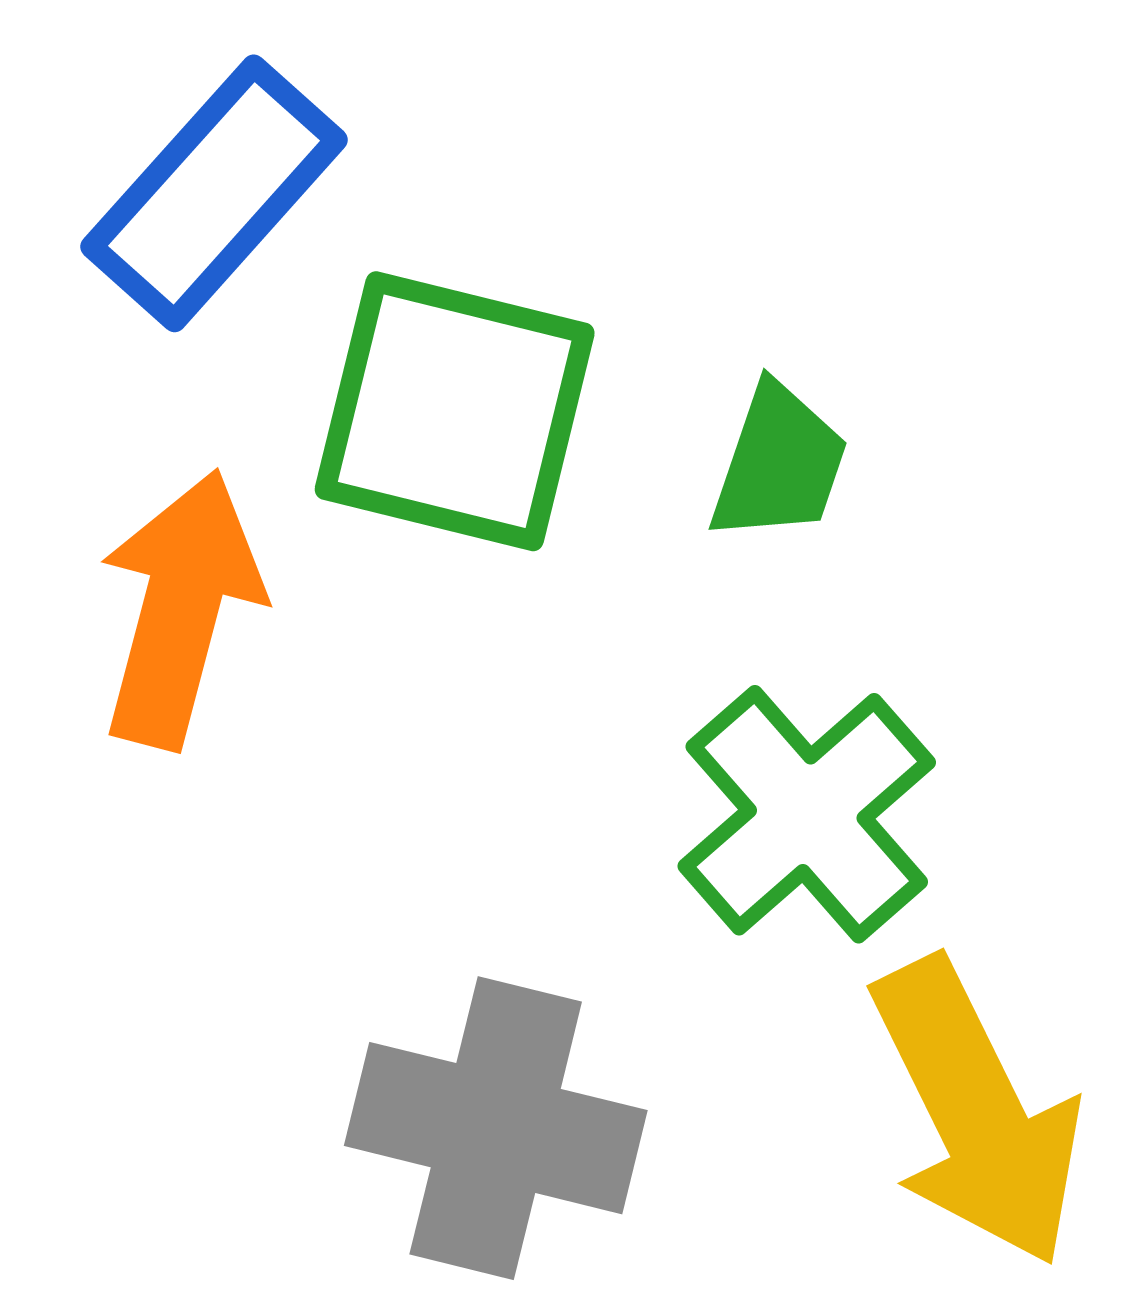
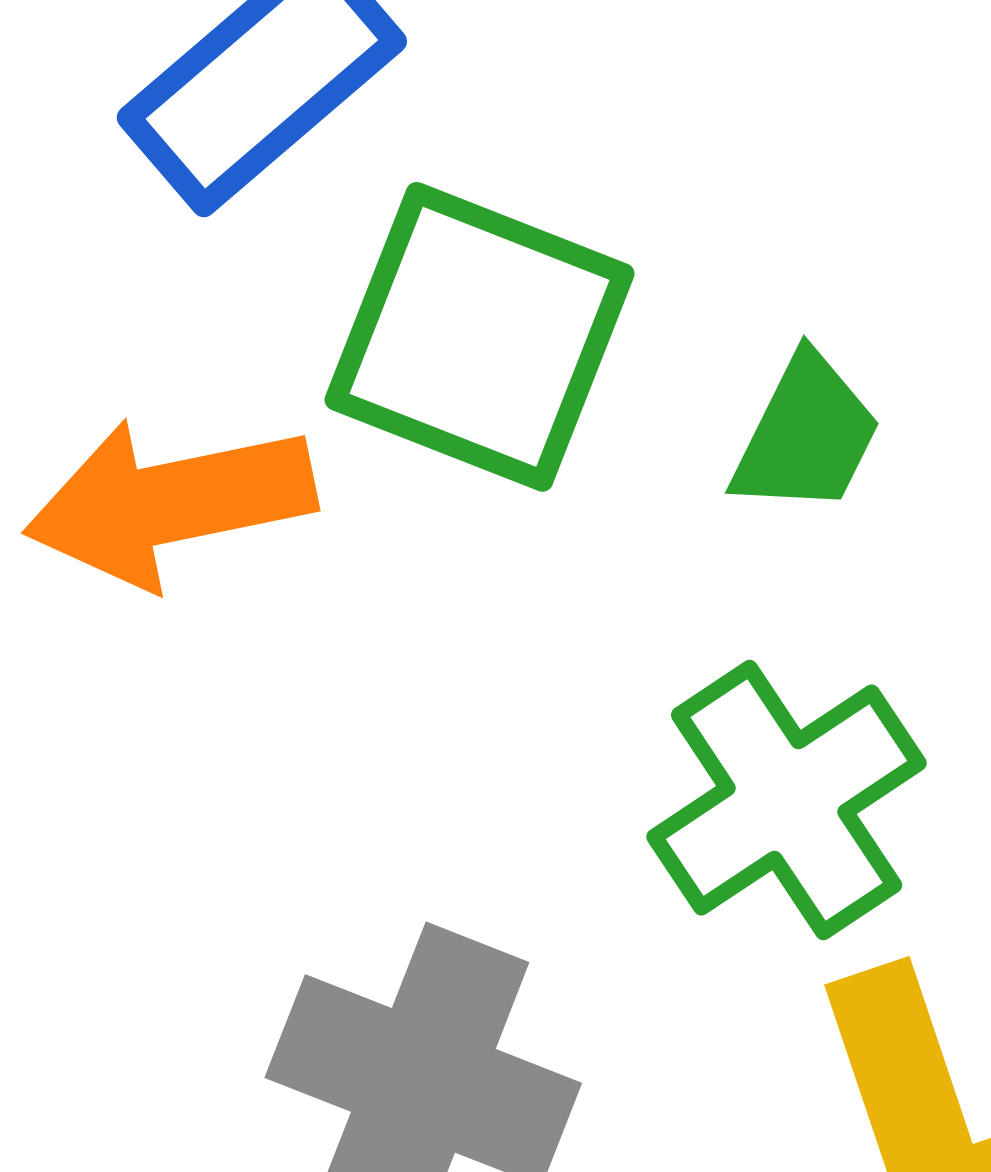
orange arrow: (180, 609) -> (170, 503), turned -124

